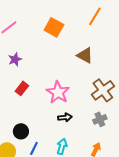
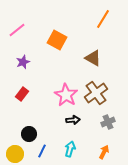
orange square: (54, 27) -> (57, 40), moved
red rectangle: (22, 88) -> (22, 94), moved
brown cross: (103, 90) -> (96, 93), moved

